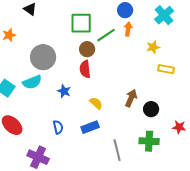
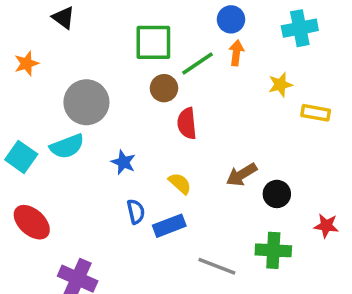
cyan cross: (164, 15) -> (300, 28), turned 30
red semicircle: (85, 69) -> (187, 123), moved
yellow rectangle: (166, 69) -> (316, 113), moved
brown arrow: (131, 98) -> (242, 175), turned -144
blue semicircle: (58, 127) -> (136, 212), moved
gray line: (117, 150) -> (217, 266), turned -55

